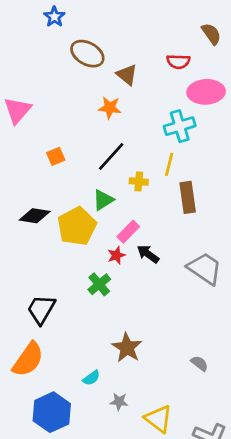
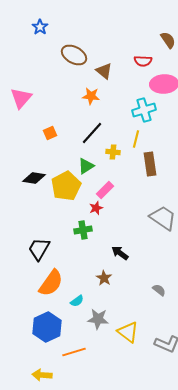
blue star: (54, 17) -> (40, 27), moved
black arrow: (148, 254) -> (120, 253), moved
green cross: (99, 284) -> (83, 230), turned 30
brown star: (127, 348) -> (104, 278), size x0.7
orange semicircle: (28, 359) -> (51, 283), moved
gray star: (119, 402) -> (98, 319), size x1.5

